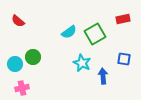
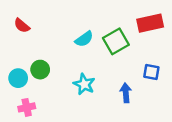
red rectangle: (123, 19) -> (150, 23), size x1.5
cyan star: (82, 63) -> (84, 84), moved

